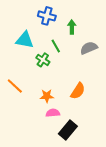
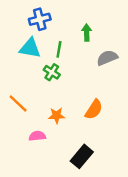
blue cross: (47, 16) -> (40, 19), moved, turned -30
green line: (56, 46) -> (59, 49), moved, turned 40
pink semicircle: (53, 113) -> (37, 136), moved

